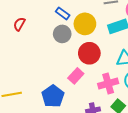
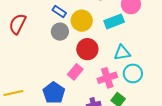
red semicircle: (19, 24) -> (18, 24), size x1.5

